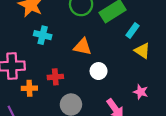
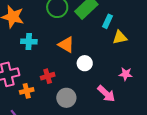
orange triangle: (83, 47) -> (66, 45), turned 30
yellow triangle: (142, 51) -> (120, 37), turned -35

